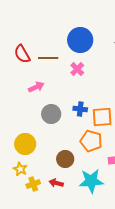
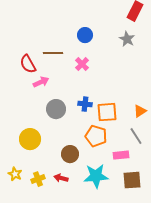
blue circle: (80, 40) -> (85, 35), size x0.6
red semicircle: (22, 54) -> (28, 64), moved
yellow star: (20, 169) -> (15, 174), moved

